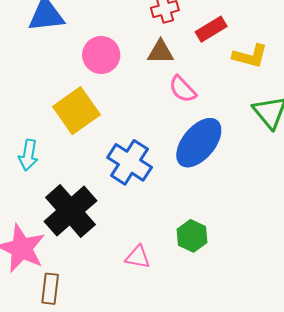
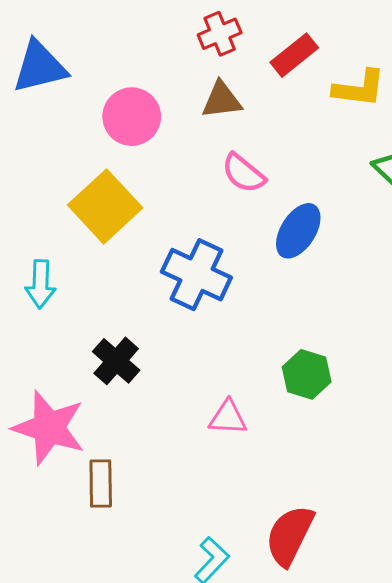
pink semicircle: (183, 89) -> (243, 173), moved
blue ellipse: (199, 143) -> (298, 231), size x0.7
black cross: (70, 211) -> (116, 361), size x0.6

